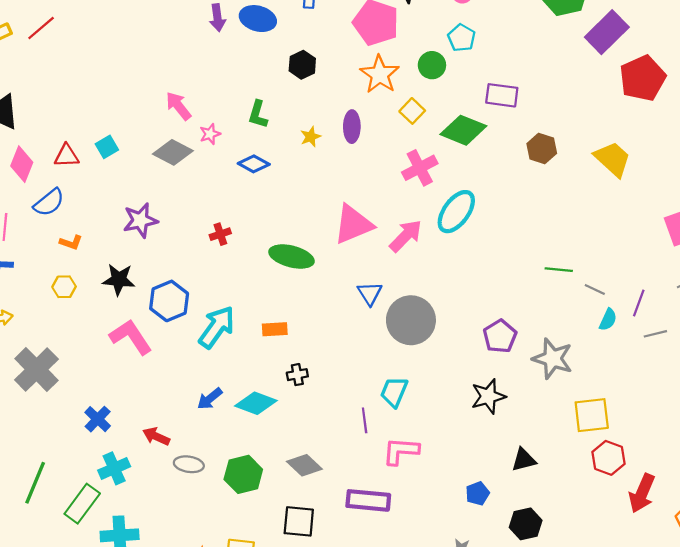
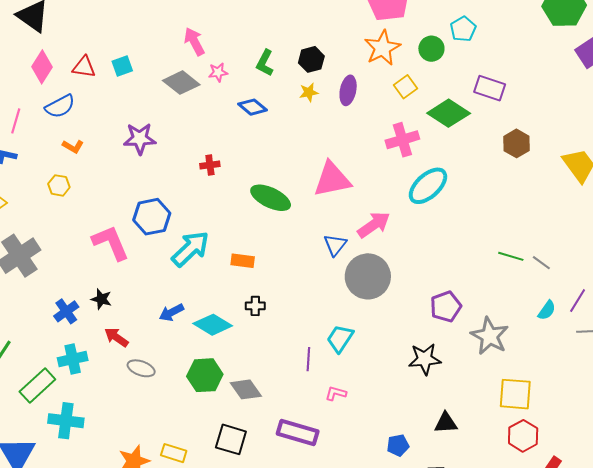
black hexagon: (302, 65) -> (311, 59), moved
pink arrow: (406, 236) -> (374, 225), moved
black star: (119, 279) -> (101, 299), moved, size x0.7
gray line: (595, 289) -> (541, 263), moved
pink L-shape: (401, 451) -> (336, 393), size x0.6
green hexagon: (243, 474) -> (205, 375), moved

